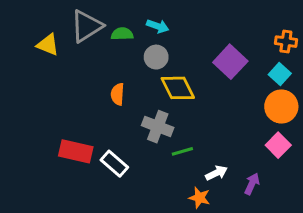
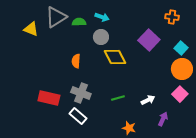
orange cross: (286, 42) -> (172, 17), moved
gray cross: (158, 127) -> (81, 93), moved
white rectangle: (114, 164) -> (78, 116), moved
white arrow: (216, 173) -> (148, 100), moved

